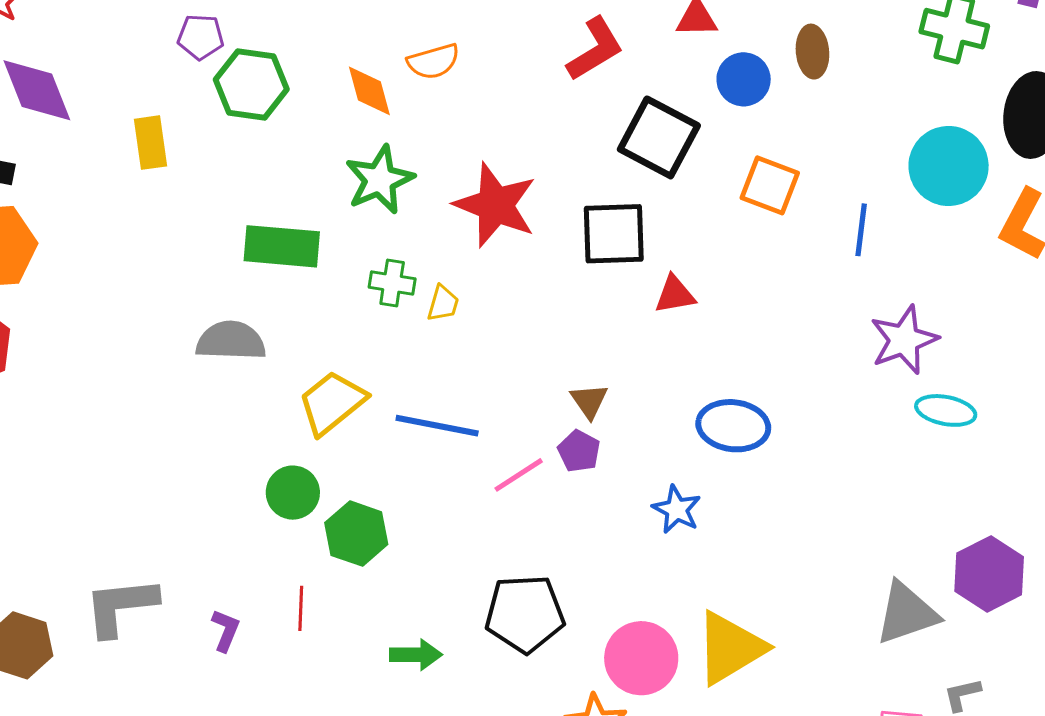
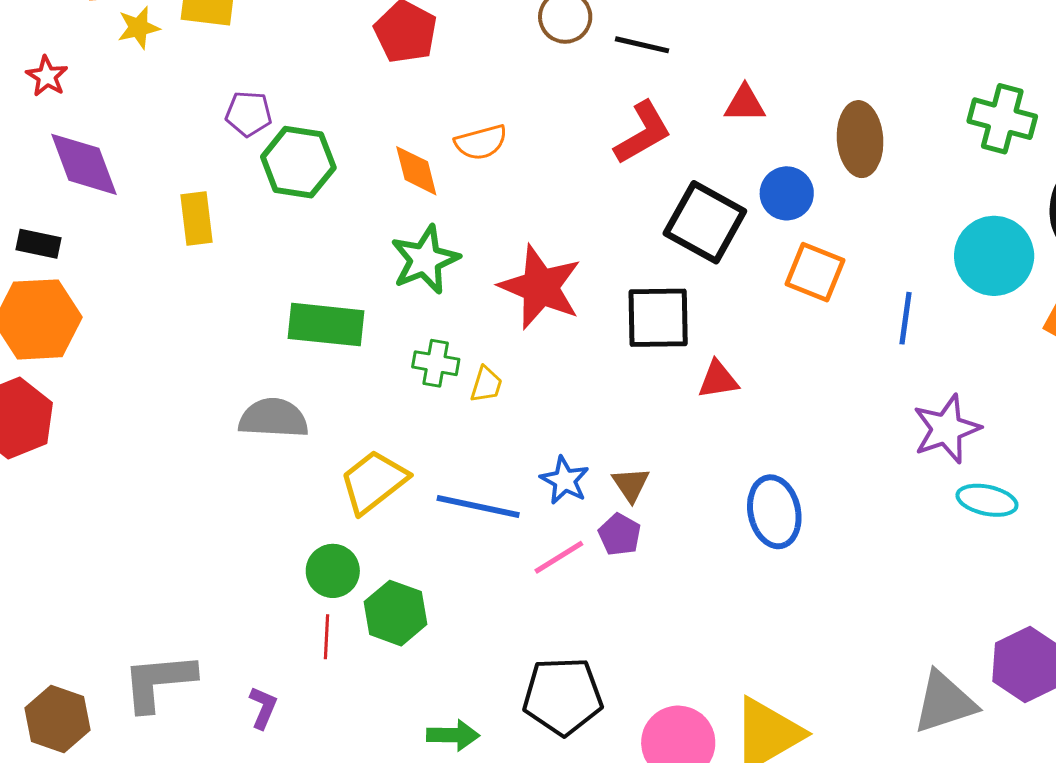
brown ellipse: (812, 52) -> (860, 139), size x1.4
blue circle: (744, 79) -> (787, 193), moved
blue ellipse: (733, 426) -> (774, 512), turned 70
blue star: (677, 509) -> (565, 480), moved
red line: (301, 608) -> (327, 637), moved

